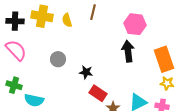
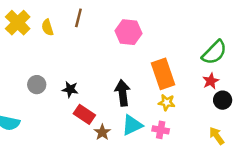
yellow cross: (42, 16) -> (18, 23), turned 35
black arrow: (128, 51) -> (123, 93), moved
gray circle: (58, 59) -> (37, 85), moved

